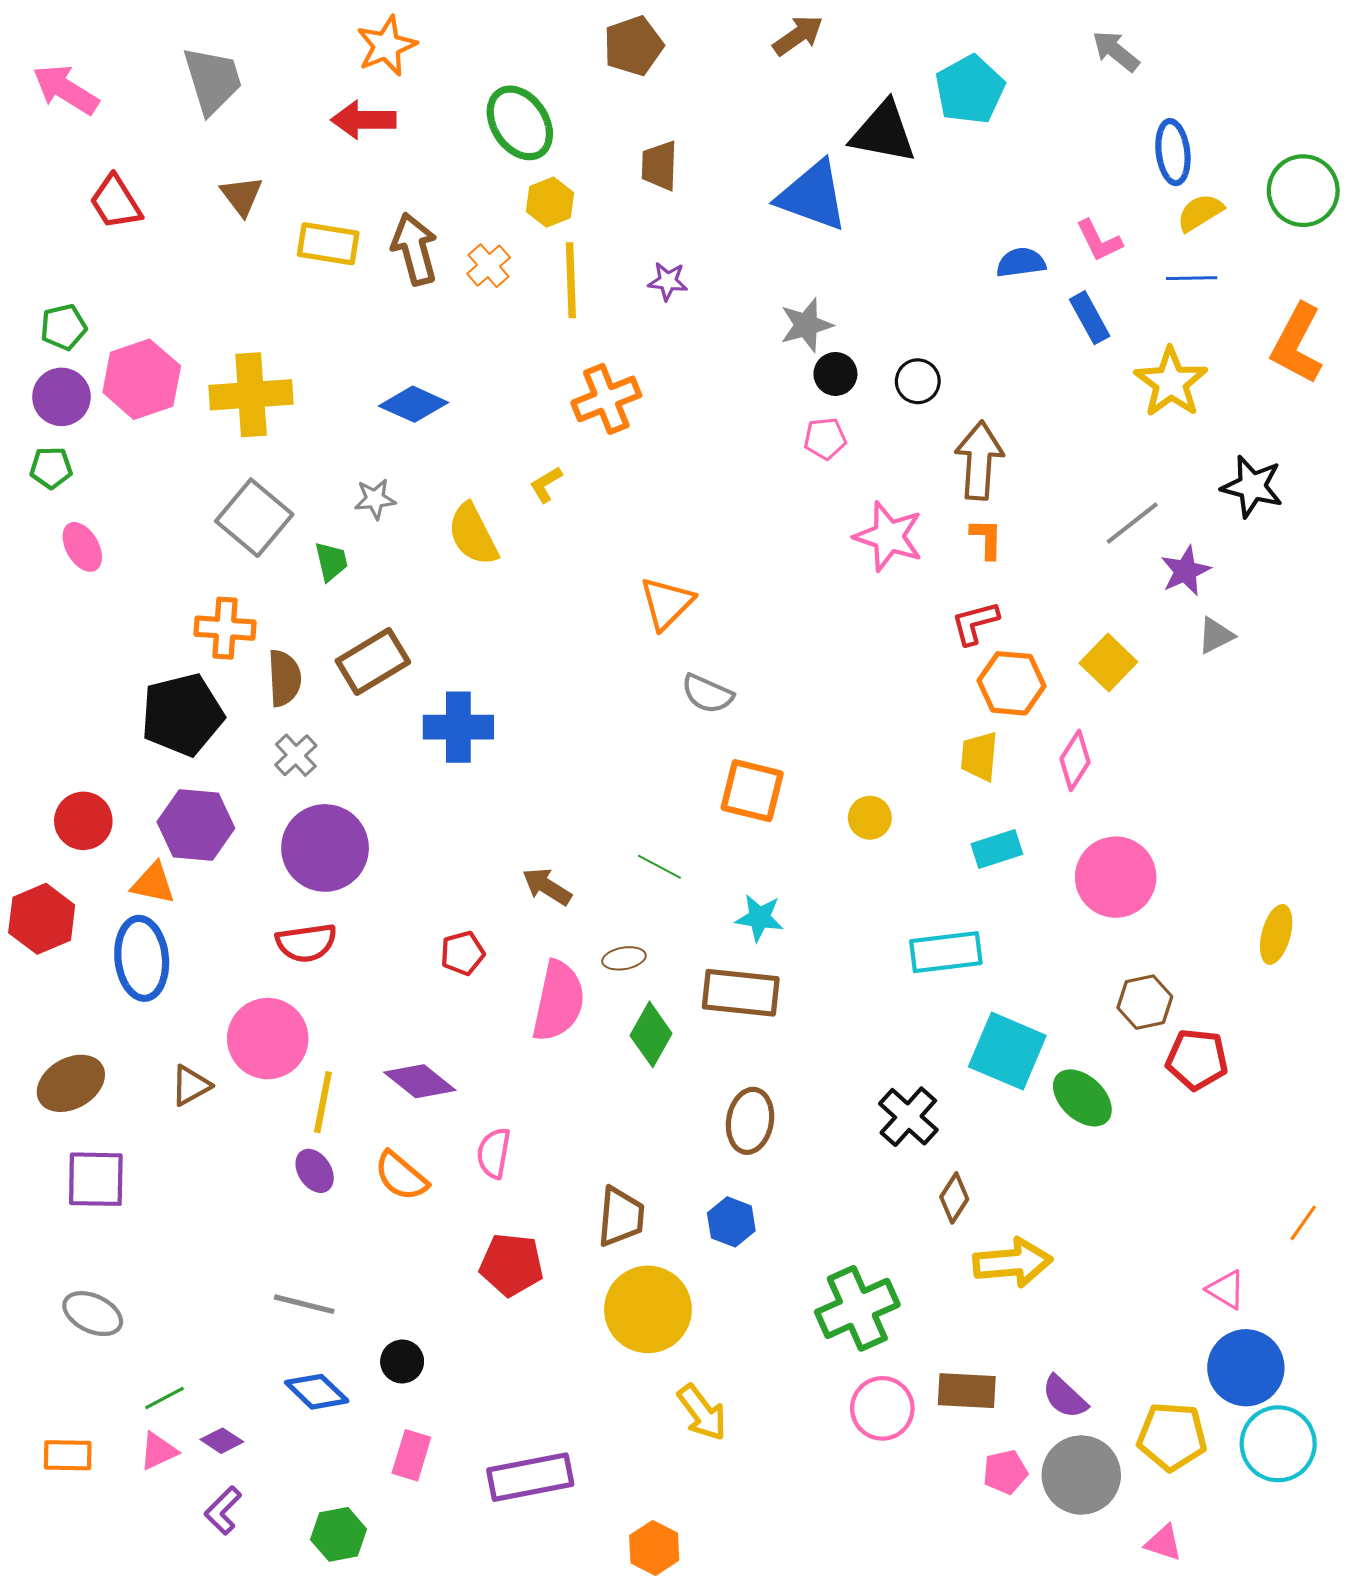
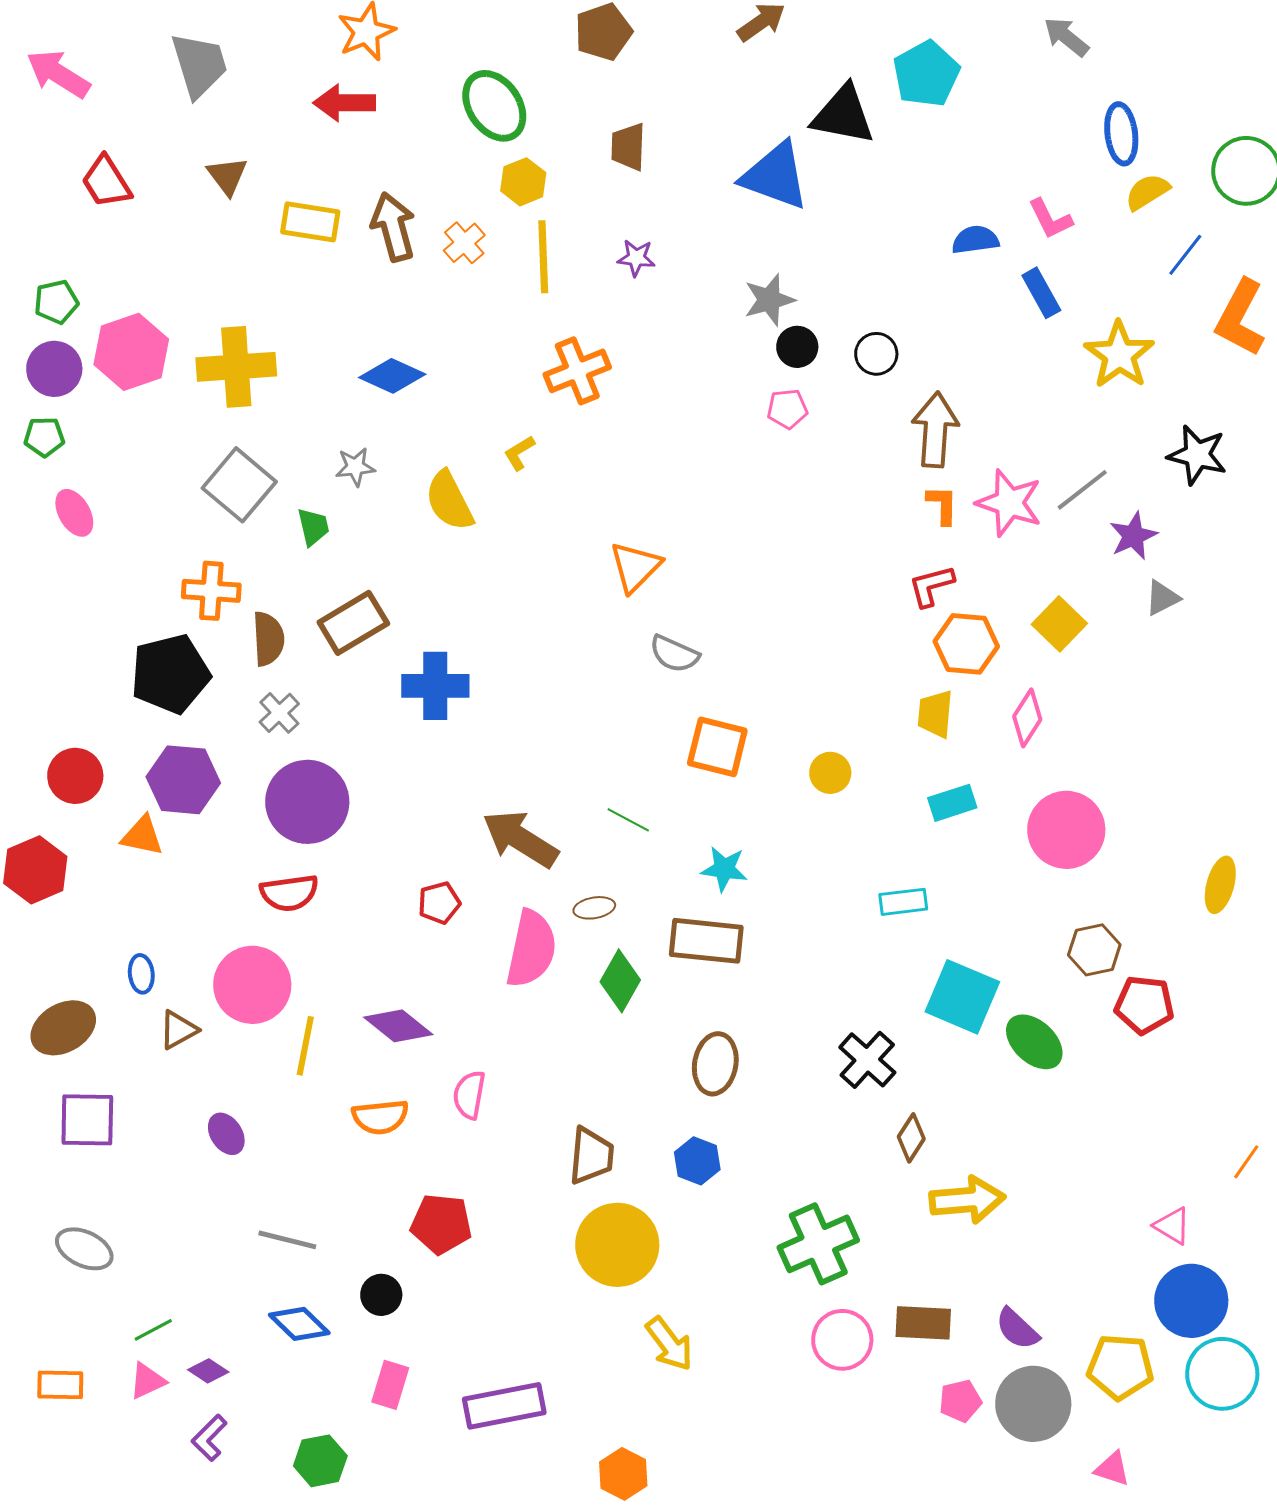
blue line: (1192, 278) -> (1185, 255), moved, turned -51
pink star: (889, 536) -> (1009, 503), moved
brown arrow: (547, 886) -> (520, 839), size x1.6
cyan rectangle: (946, 952) -> (903, 902), size x0.7
blue ellipse: (142, 958) -> (141, 974), moved, size x0.5
purple ellipse: (315, 1171) -> (226, 1134), moved
orange semicircle: (401, 1176) -> (380, 1117), turned -46
red pentagon: (511, 1265) -> (441, 1224), moved

